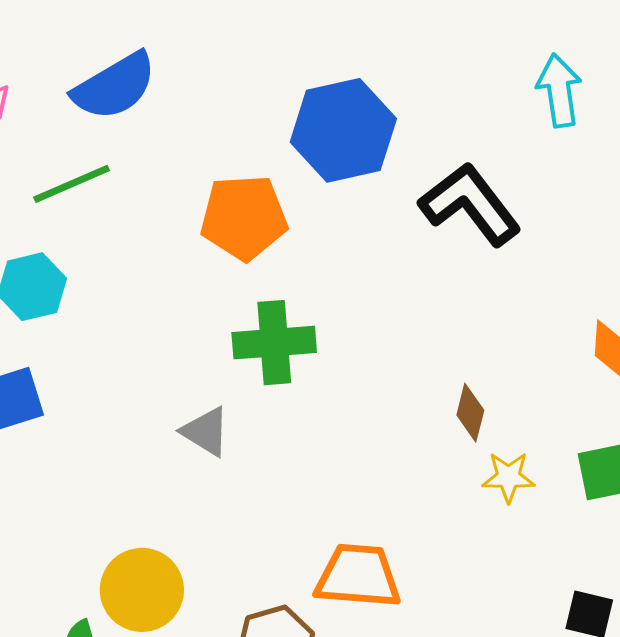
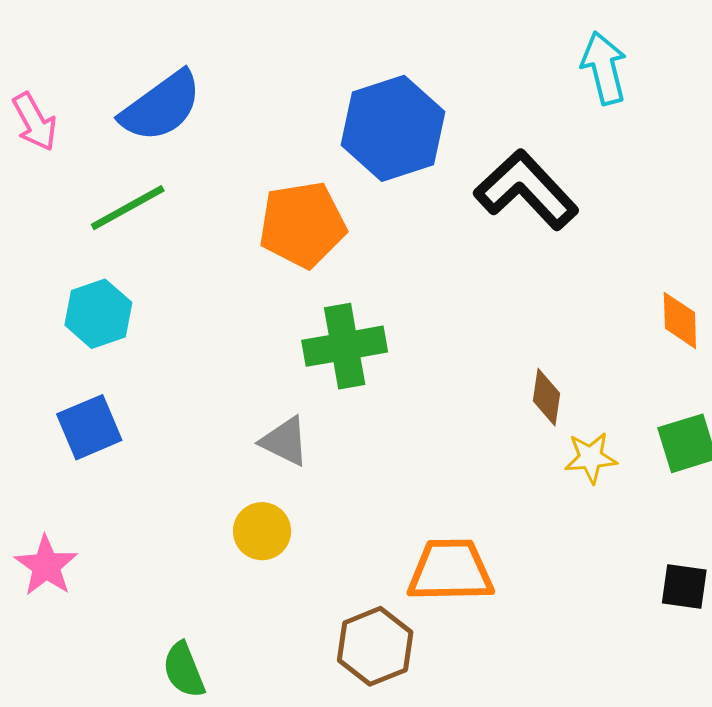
yellow circle: (142, 590) -> (262, 531), moved, size x0.7

